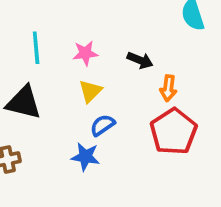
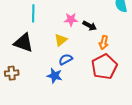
pink star: (85, 53) -> (71, 20), moved

